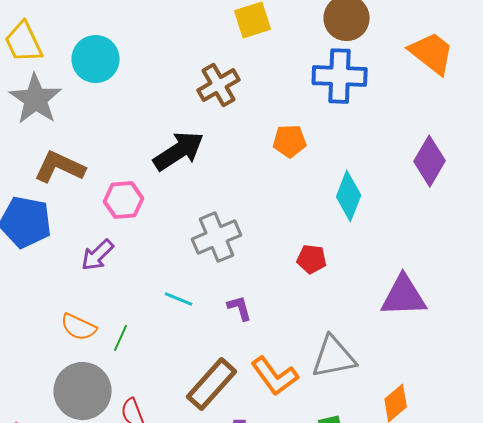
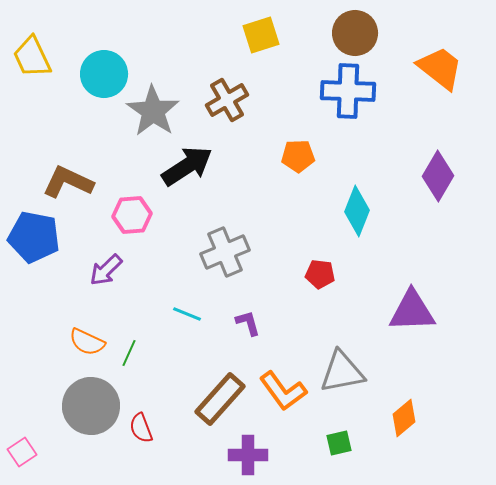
gray star: (36, 99) -> (153, 111), moved

